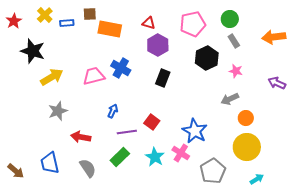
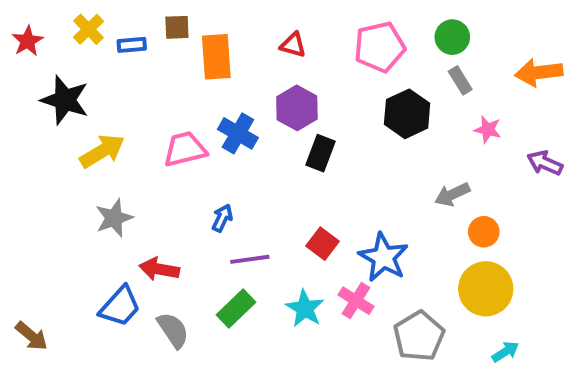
orange rectangle: (110, 29) -> (216, 57), turned 75
purple hexagon: (158, 45) -> (297, 108), moved
pink star: (236, 71) -> (488, 130), moved
red square: (152, 122) -> (323, 244), moved
blue trapezoid: (50, 163) -> (120, 307), moved, turned -125

